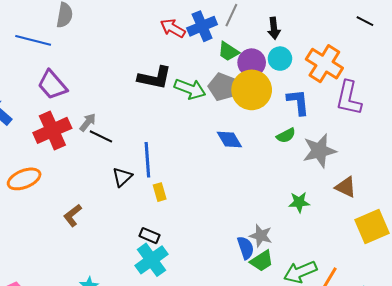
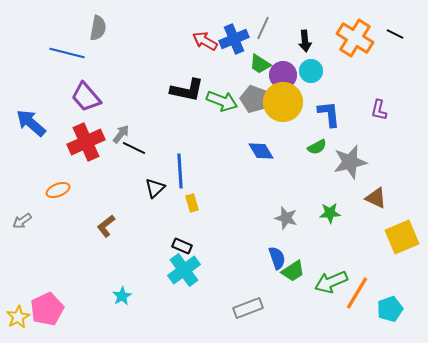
orange cross: (324, 64) -> (355, 38), moved
purple L-shape: (349, 98) -> (379, 110), size x0.6
orange ellipse: (24, 179) -> (58, 190), size x0.7
gray star: (261, 236) -> (286, 218), moved

